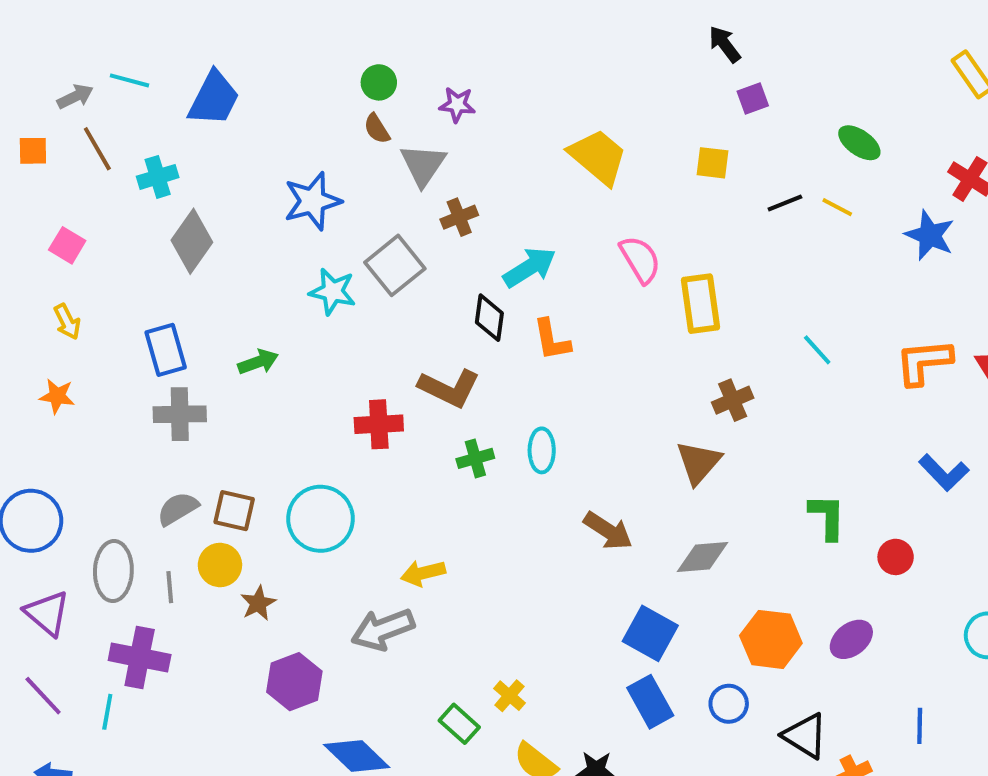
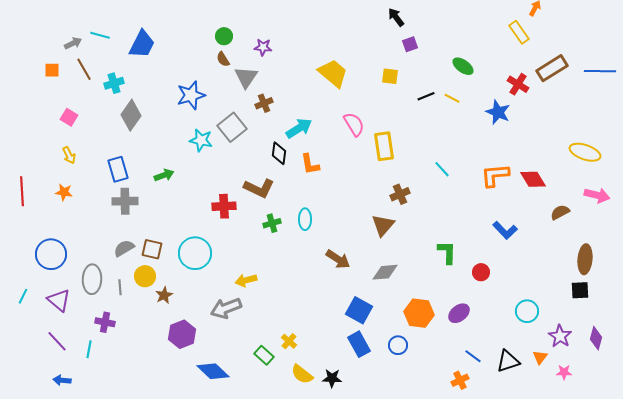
purple cross: (140, 657) -> (105, 322), size x0.7
blue line: (920, 726) -> (473, 356), moved, turned -54
black triangle: (805, 736) -> (508, 361), moved, turned -50

